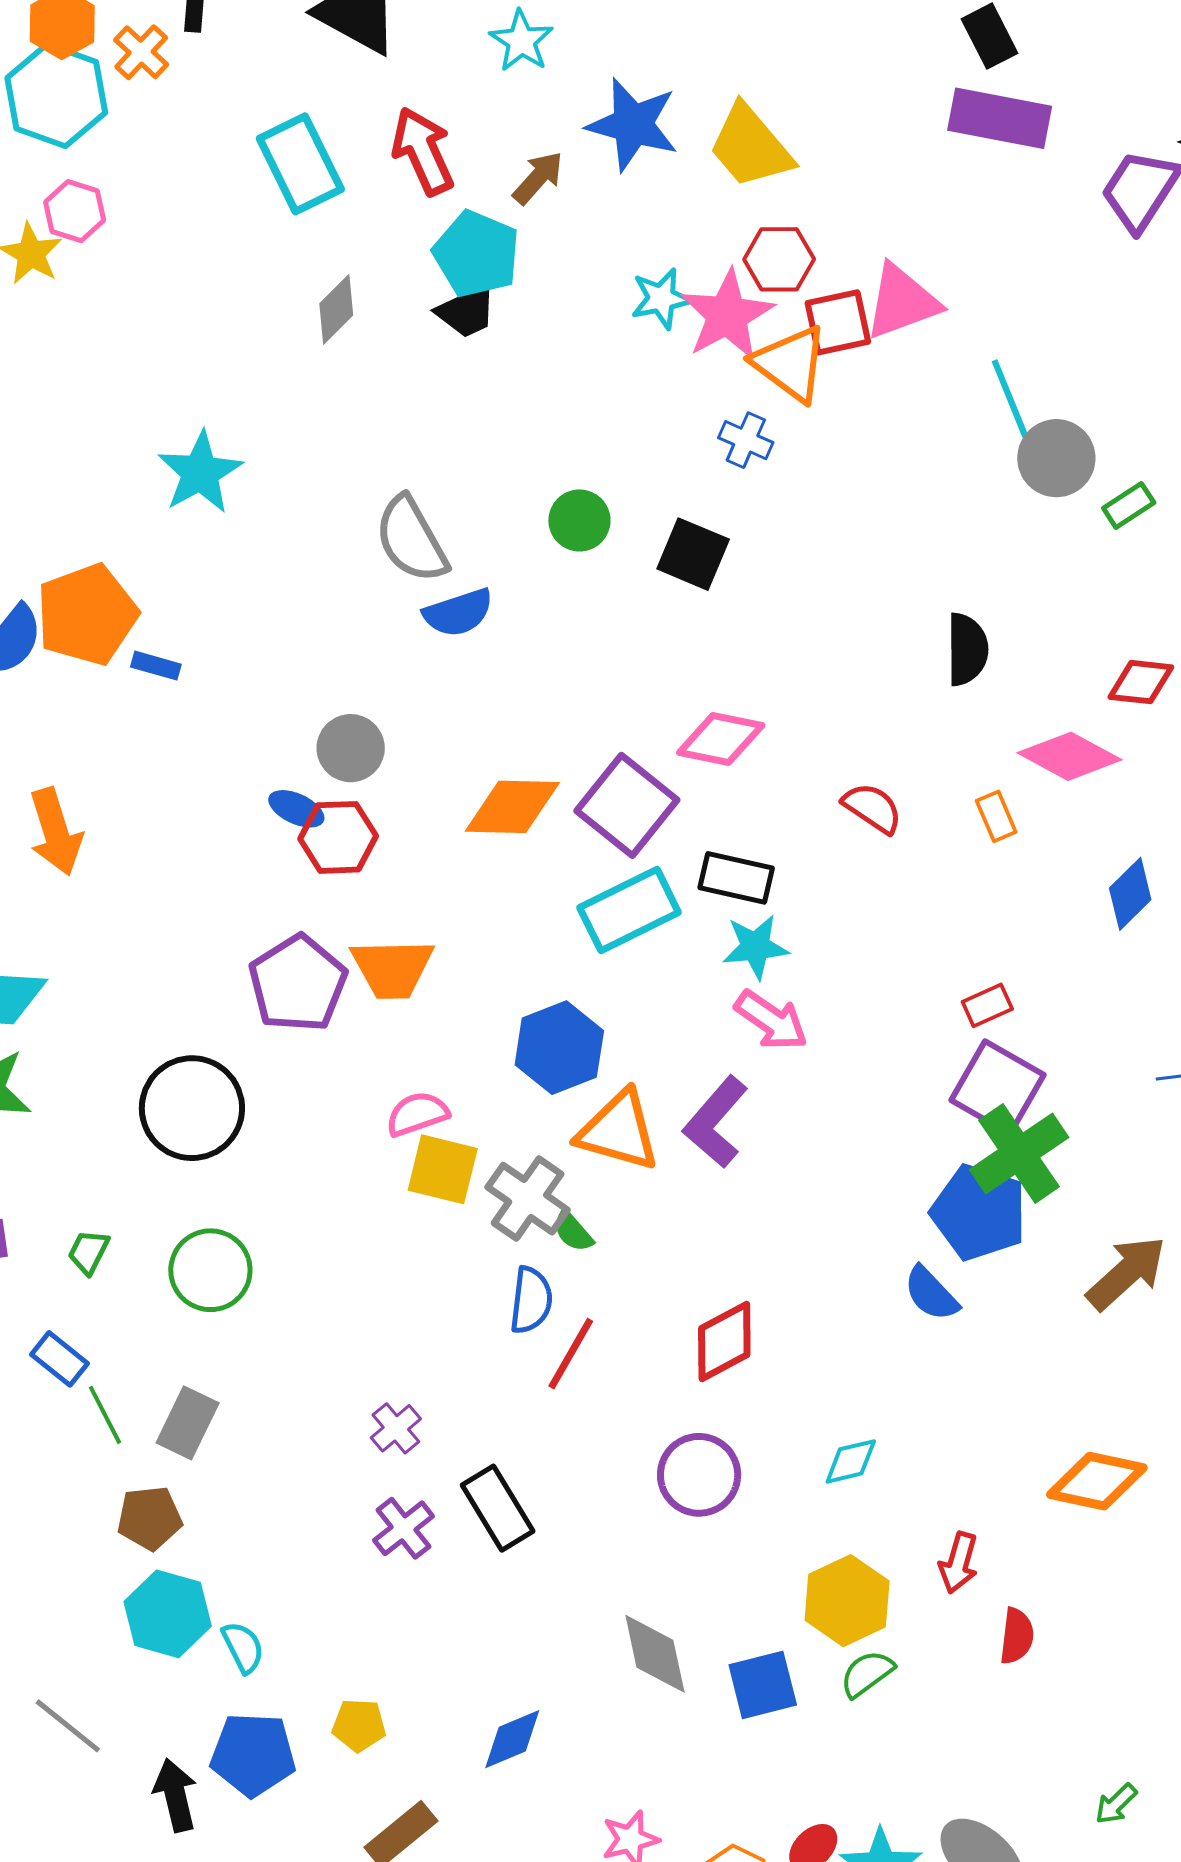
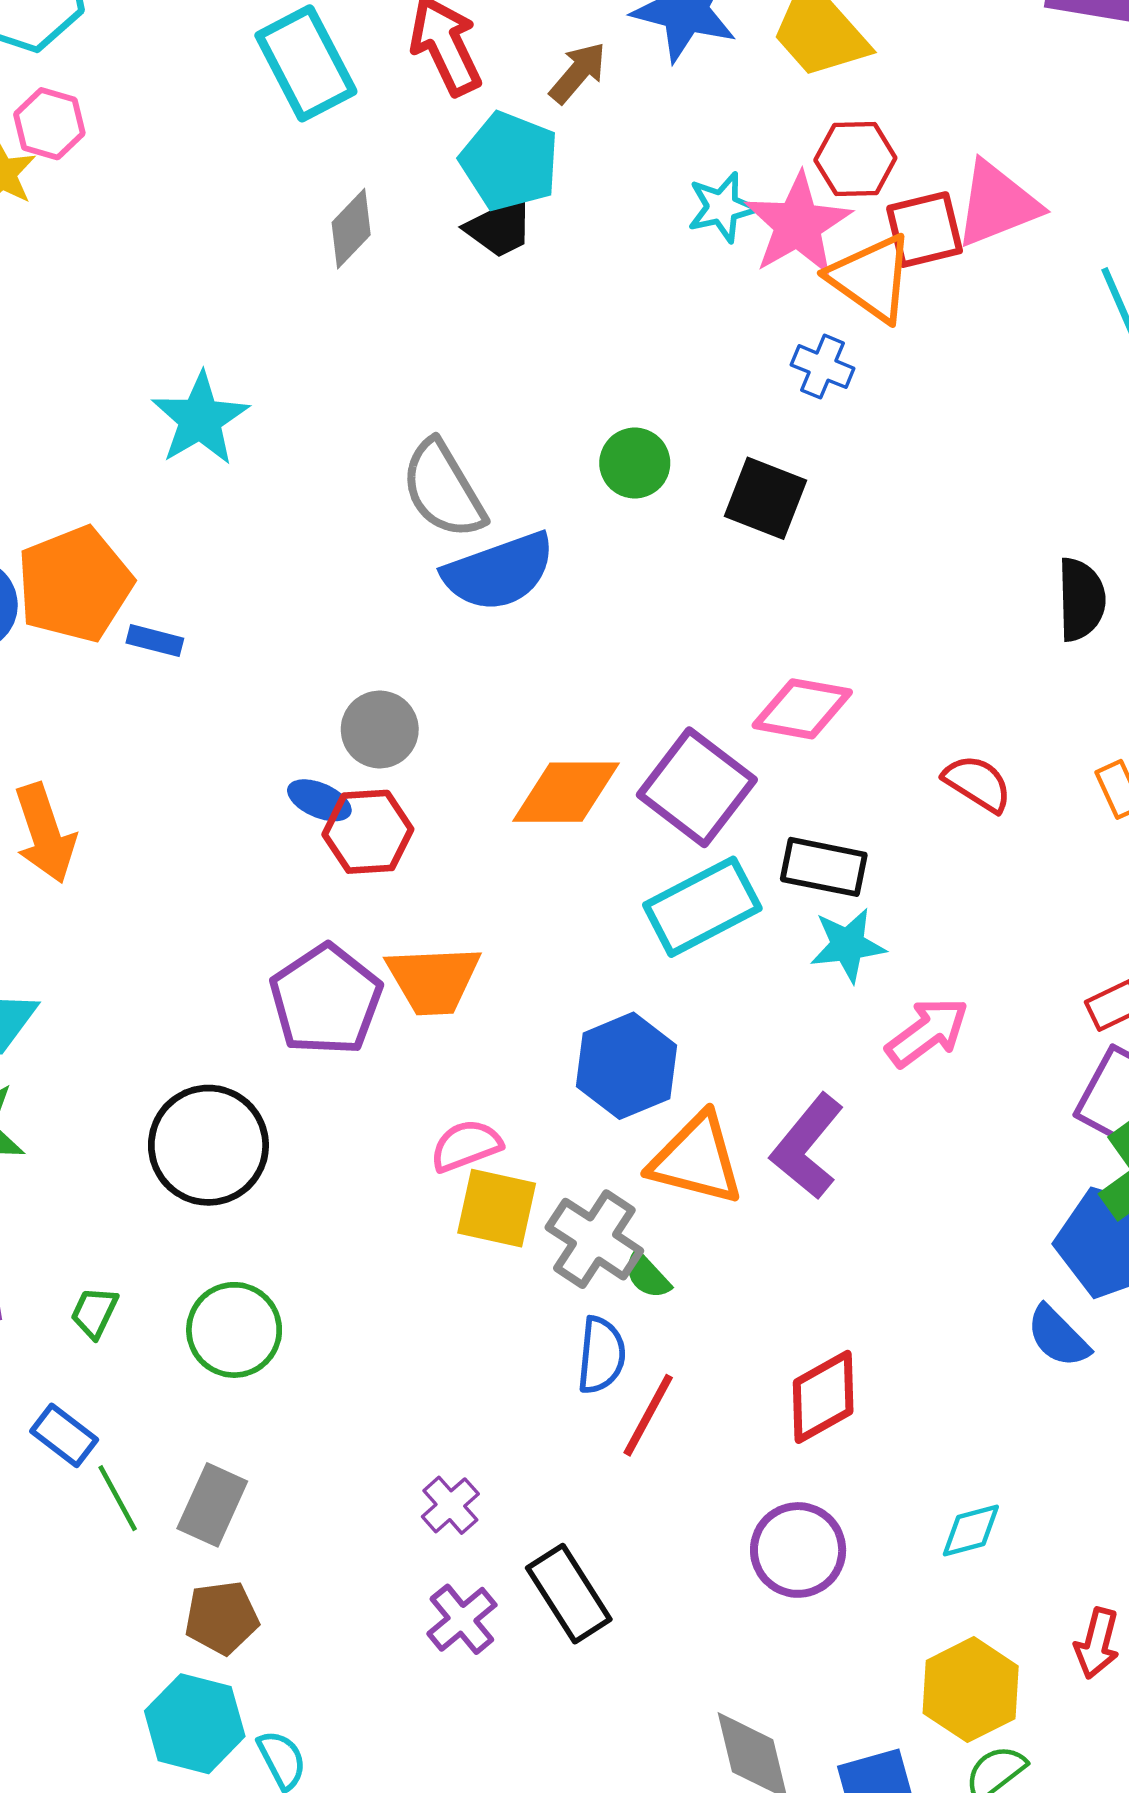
blue semicircle: (458, 613) -> (499, 572), size x1.4
pink arrow: (771, 1020) -> (927, 1032), moved, turned -70
brown pentagon: (150, 1518) -> (222, 1618), moved

